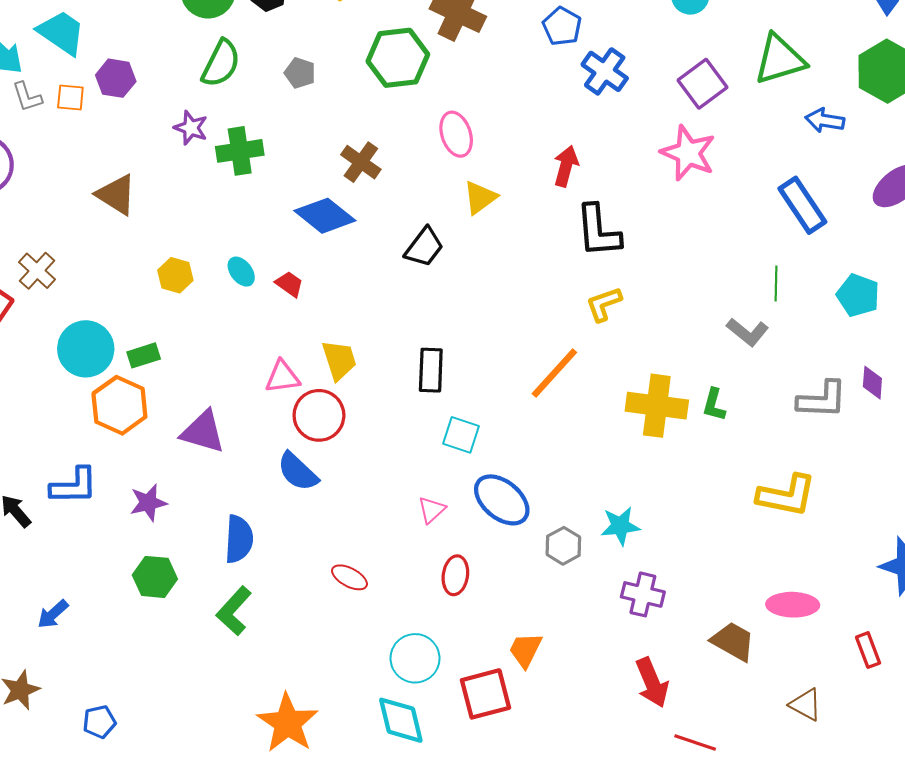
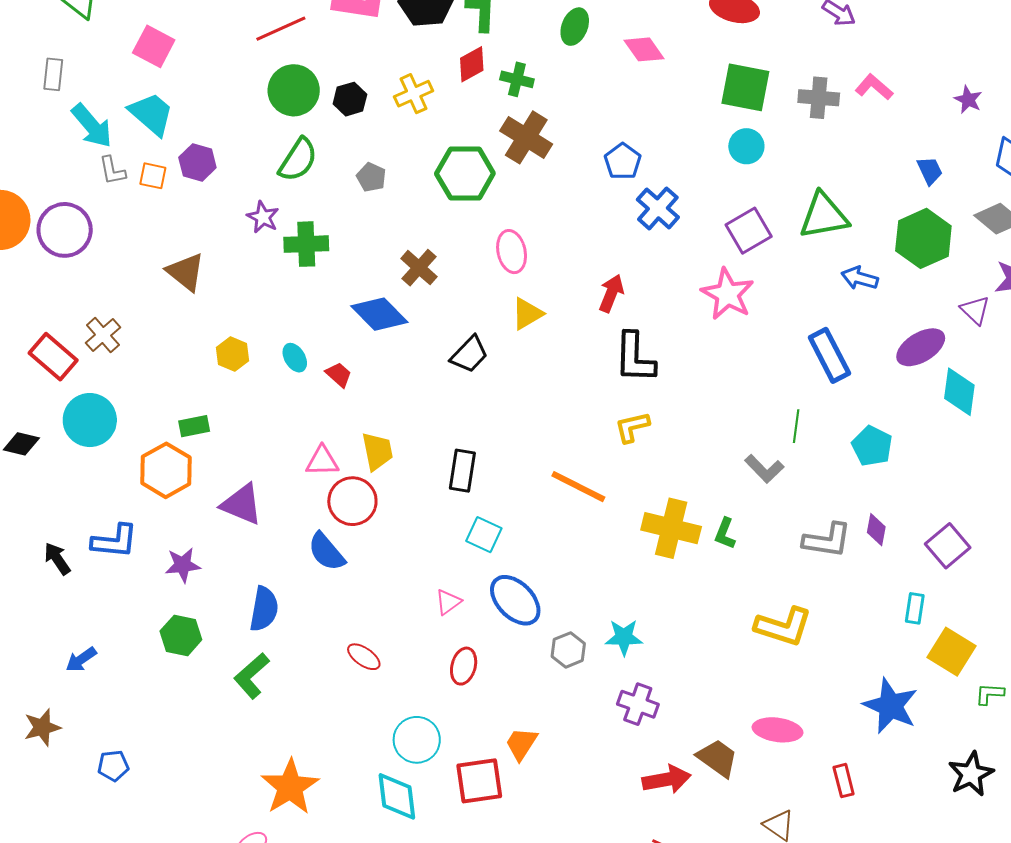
cyan circle: (86, 349) -> (90, 420), moved
orange line: (554, 373) -> (578, 487), turned 68
red arrow: (652, 683) -> (667, 779), moved, turned -84

